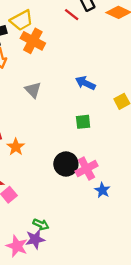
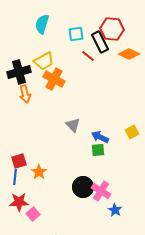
blue arrow: (85, 83) -> (100, 137), moved
gray triangle: (33, 90) -> (73, 125), moved
pink cross: (86, 169) -> (101, 191), turned -30

